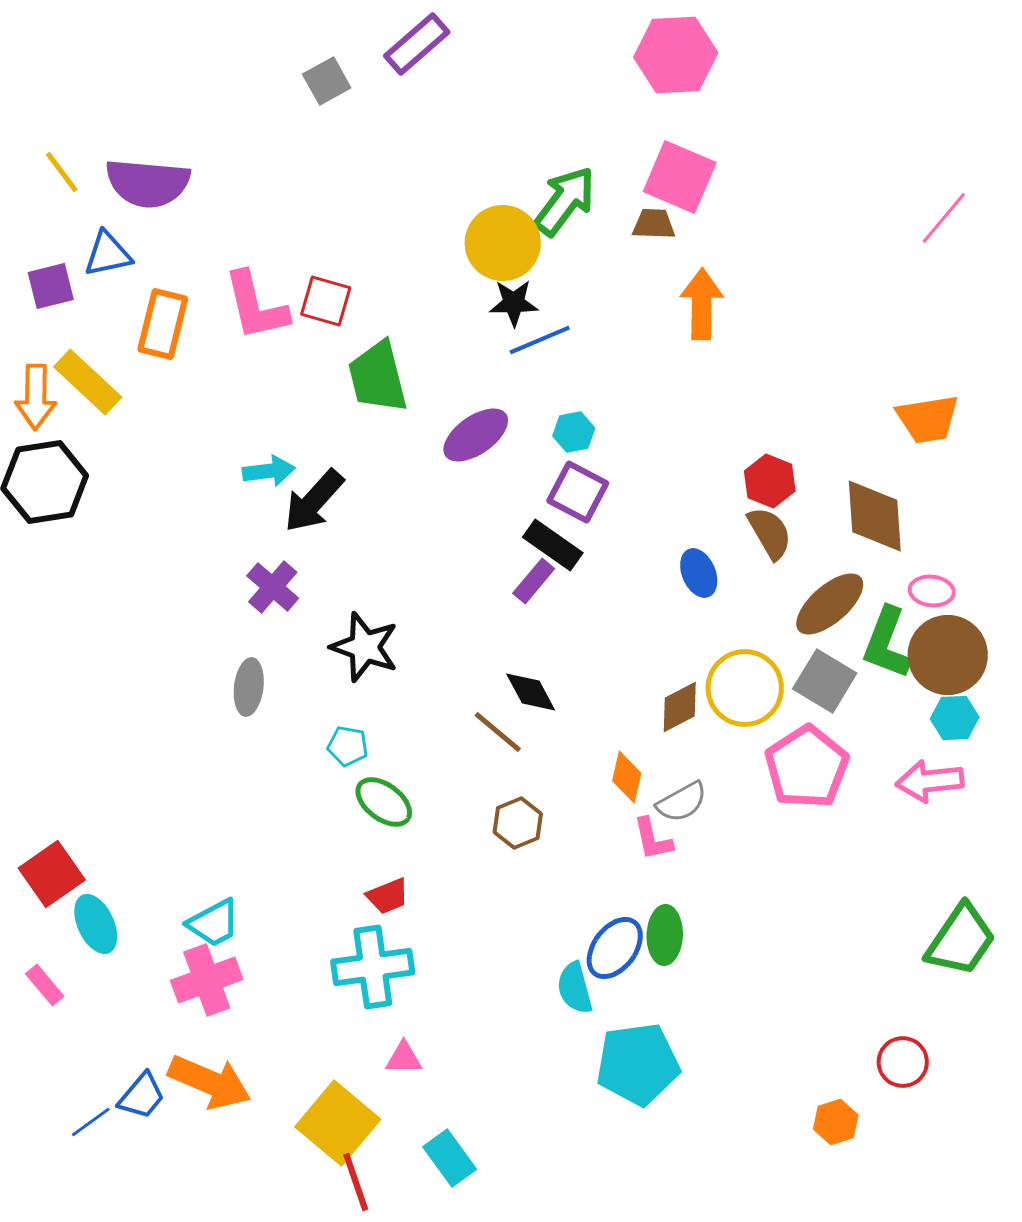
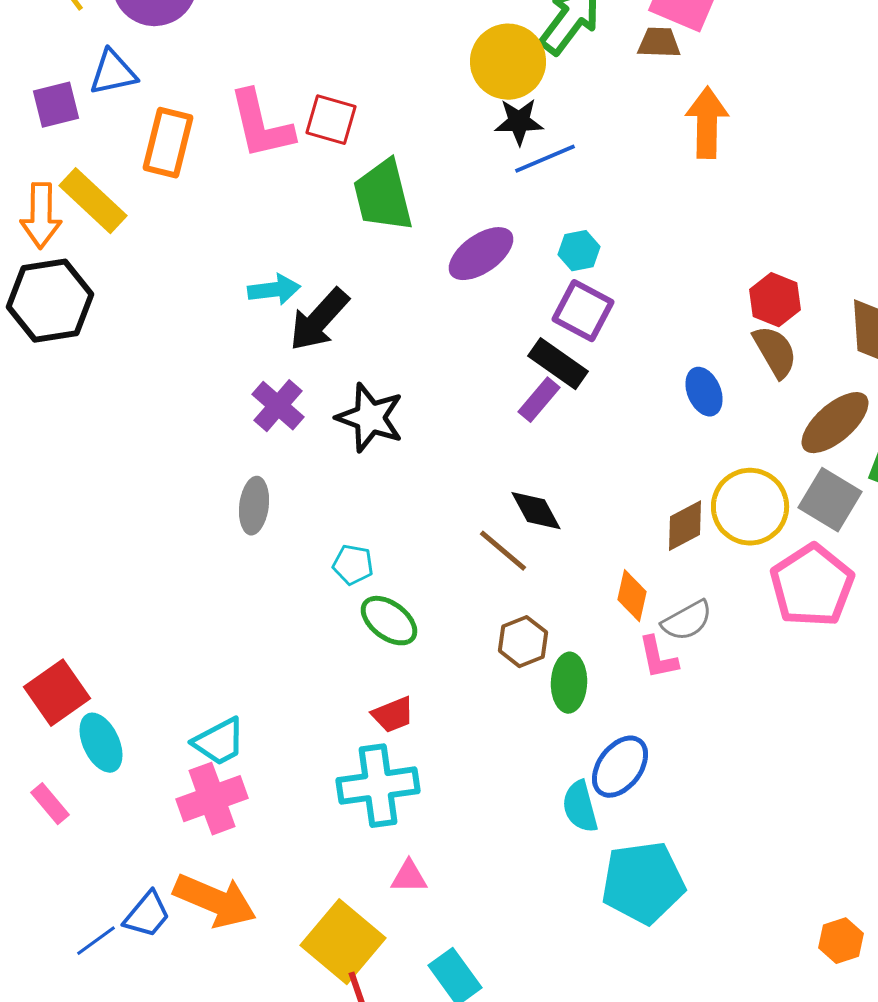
black star: (365, 647) -> (370, 418), moved
green ellipse: (665, 935) -> (569, 683), moved

